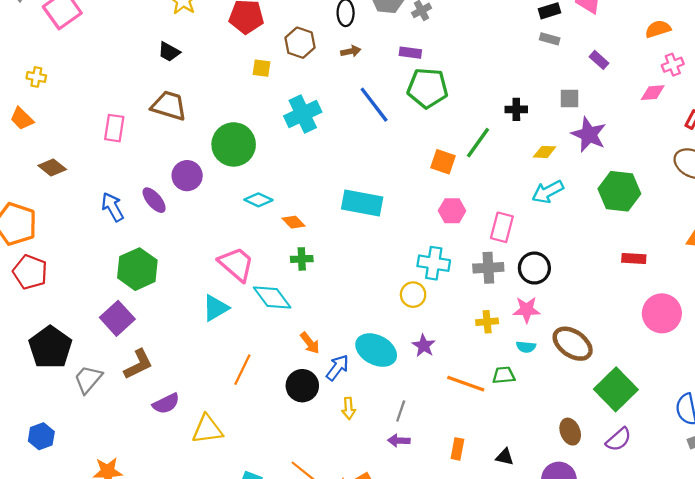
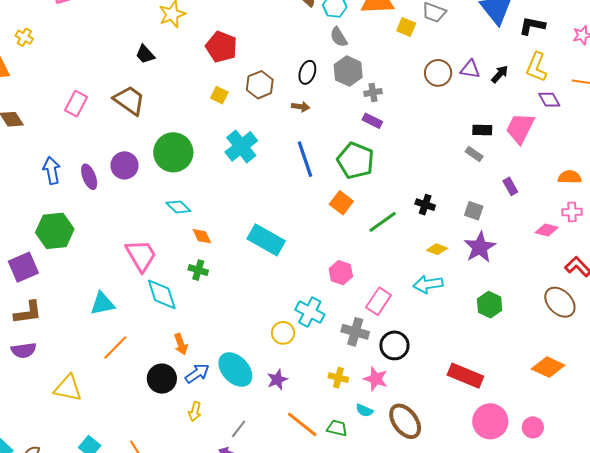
purple rectangle: (410, 53) -> (372, 121), moved
cyan cross: (303, 114) -> (241, 146), turned -32
orange square: (443, 162) -> (341, 203), moved
green hexagon: (619, 191) -> (490, 305), size x0.7
red rectangle: (634, 258) -> (465, 376), moved, size x1.6
cyan triangle: (215, 308) -> (102, 304), moved
purple semicircle: (166, 404) -> (24, 350), moved

